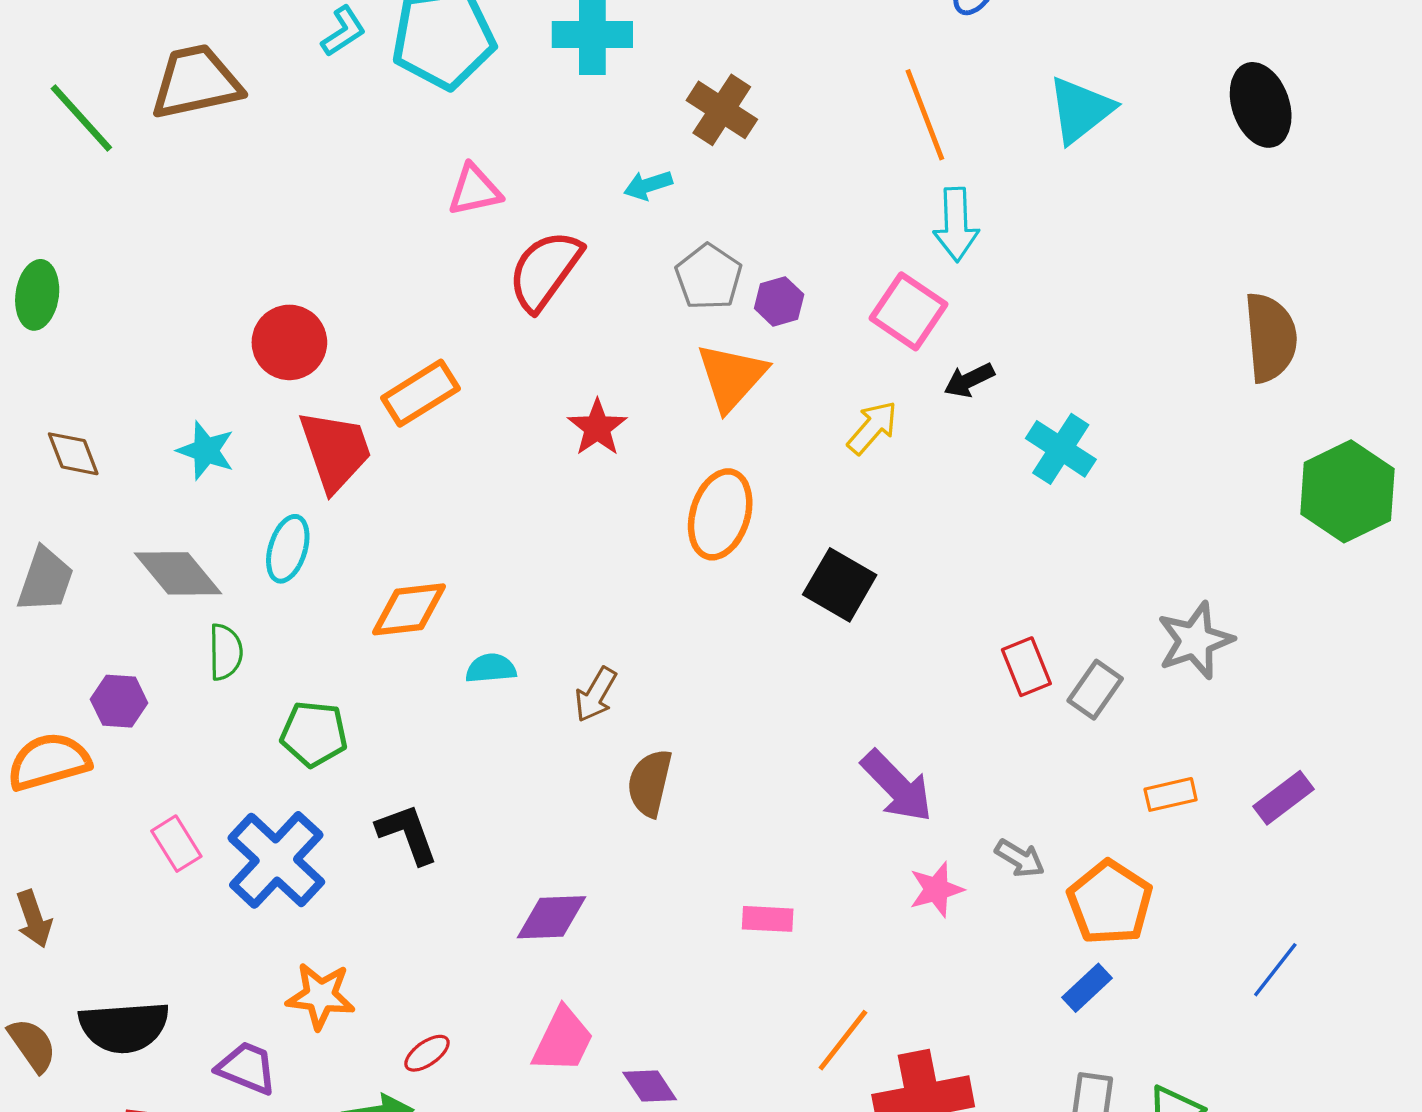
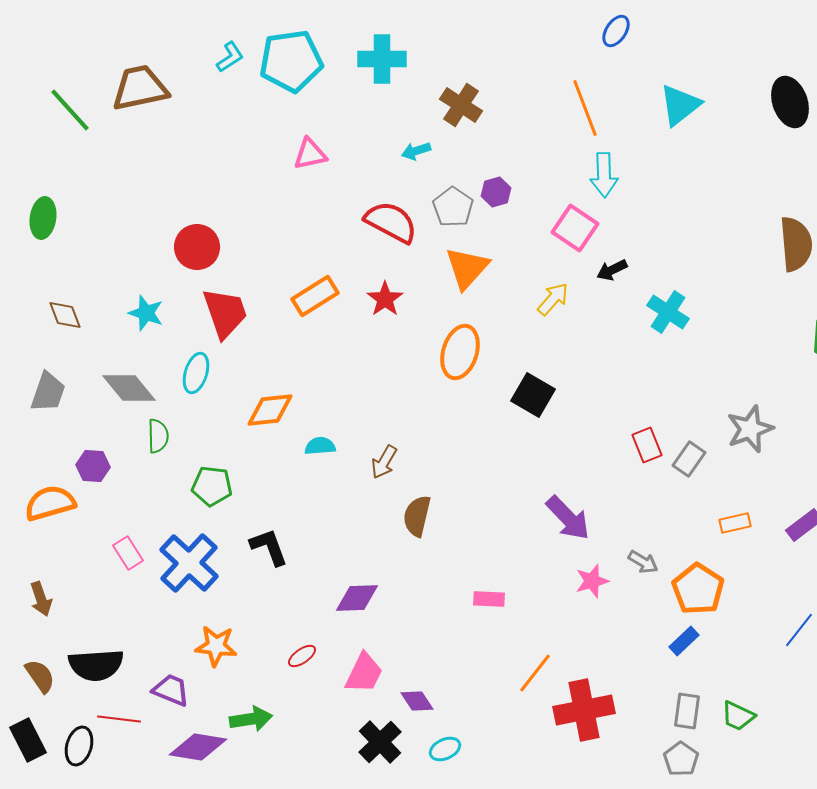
red semicircle: (545, 270) -> (391, 222), moved, turned 82
purple hexagon: (779, 301) -> (496, 192), moved
orange rectangle: (420, 393) -> (315, 296), moved
red ellipse: (427, 1053) -> (302, 656), moved

